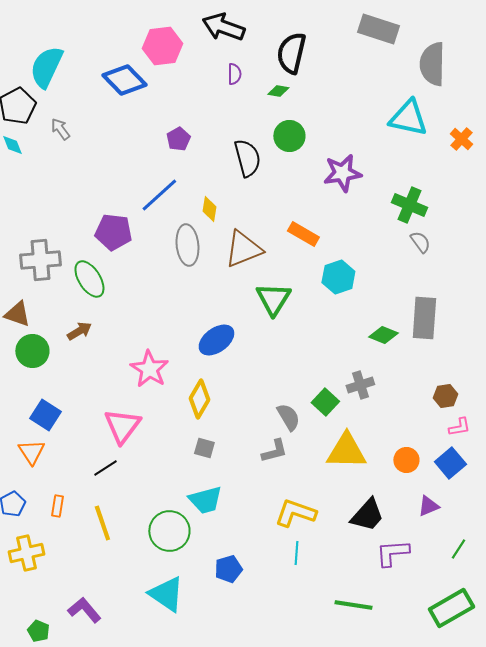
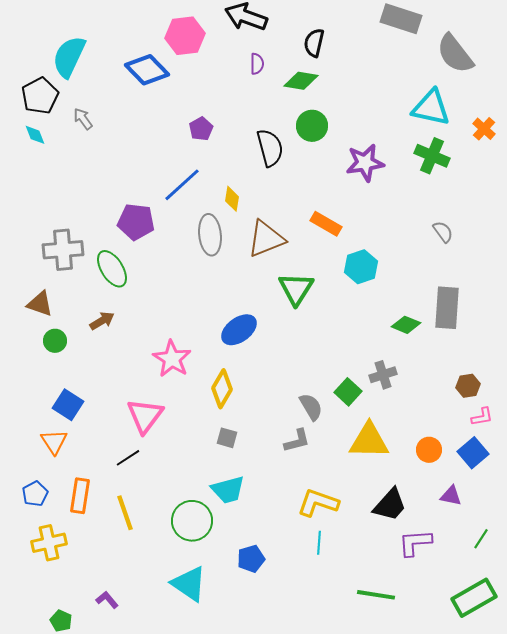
black semicircle: (291, 53) -> (314, 43), size x0.7
gray semicircle: (432, 64) -> (455, 54), turned -39
green diamond: (278, 91) -> (301, 81), size x1.6
green cross: (409, 205) -> (432, 156), moved
green circle: (32, 351) -> (55, 341), size x0.7
orange rectangle: (57, 506) -> (80, 496), size x1.6
purple triangle: (428, 506) -> (451, 496), turned 35
purple L-shape: (84, 610) -> (107, 600), size x0.7

